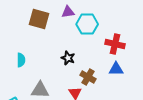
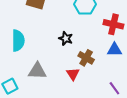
cyan semicircle: (21, 60) -> (18, 41), size x1.5

